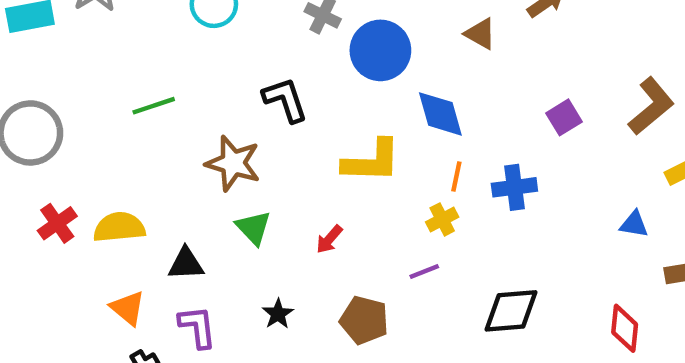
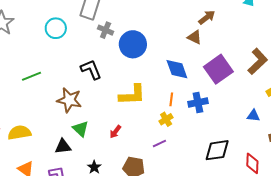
brown triangle: (480, 34) -> (195, 37), moved
blue diamond: (440, 114) -> (177, 69), moved
purple square: (564, 117) -> (218, 69), size x1.8
black triangle: (186, 264) -> (63, 146), moved
black diamond: (511, 311) -> (217, 150), moved

